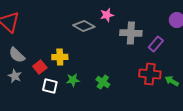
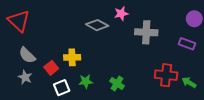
purple rectangle: (156, 44) -> (187, 44), moved, turned 70
white square: (50, 86) -> (62, 88), turned -35

